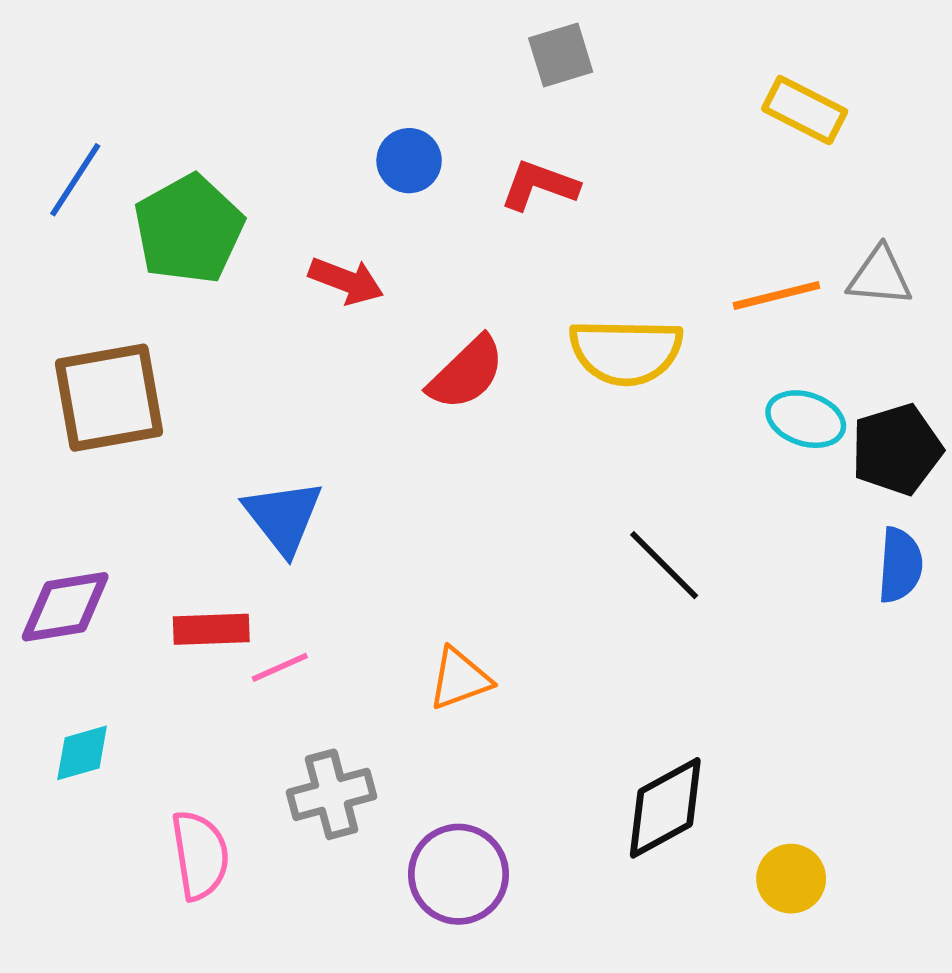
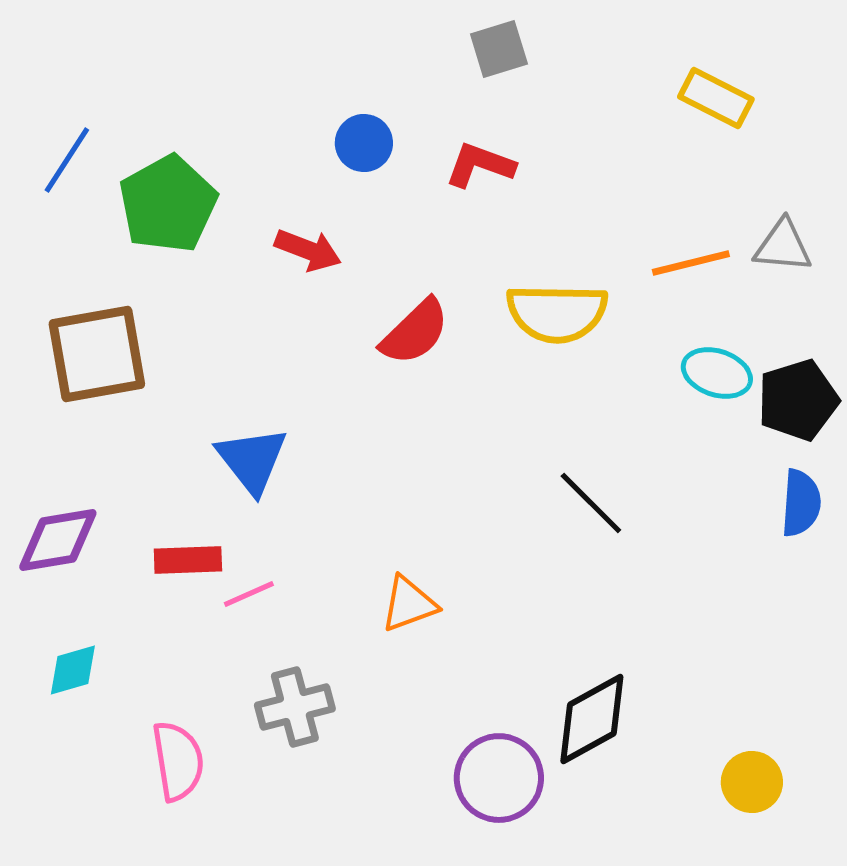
purple circle: (458, 874) -> (499, 778), moved
yellow circle: (791, 879) -> (752, 782), moved

